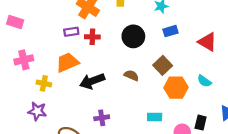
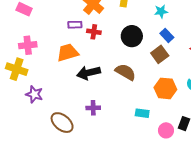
blue rectangle: (170, 31) -> (167, 35), turned 56
brown square: (163, 65) -> (160, 54), moved
brown semicircle: (131, 75) -> (126, 72), size x1.5
yellow cross: (44, 83) -> (17, 69), moved, size x1.5

